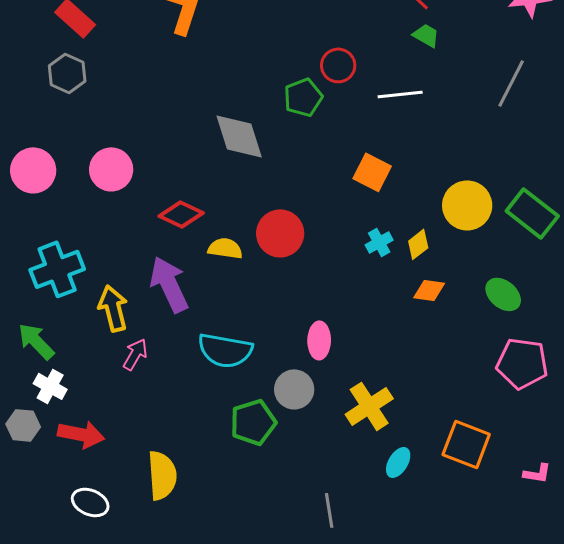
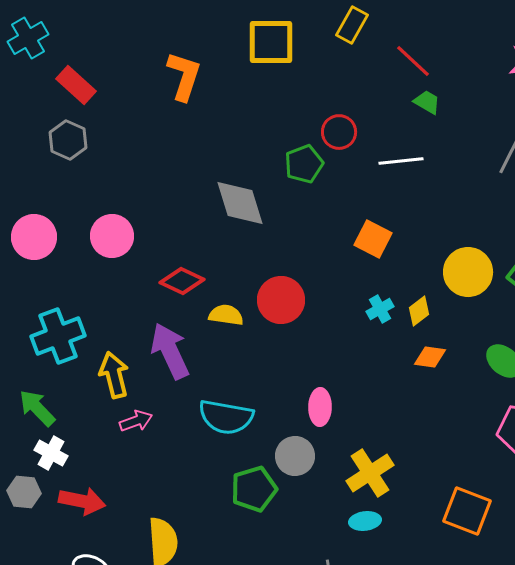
pink arrow: (135, 354) -> (136, 421), turned 40
cyan ellipse: (398, 462) -> (365, 521), moved, turned 52

